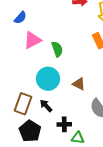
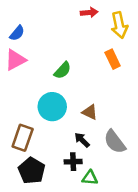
pink triangle: (32, 40) -> (15, 60), moved
green semicircle: (57, 49) -> (63, 70), turned 63
black arrow: (46, 106) -> (82, 140), moved

